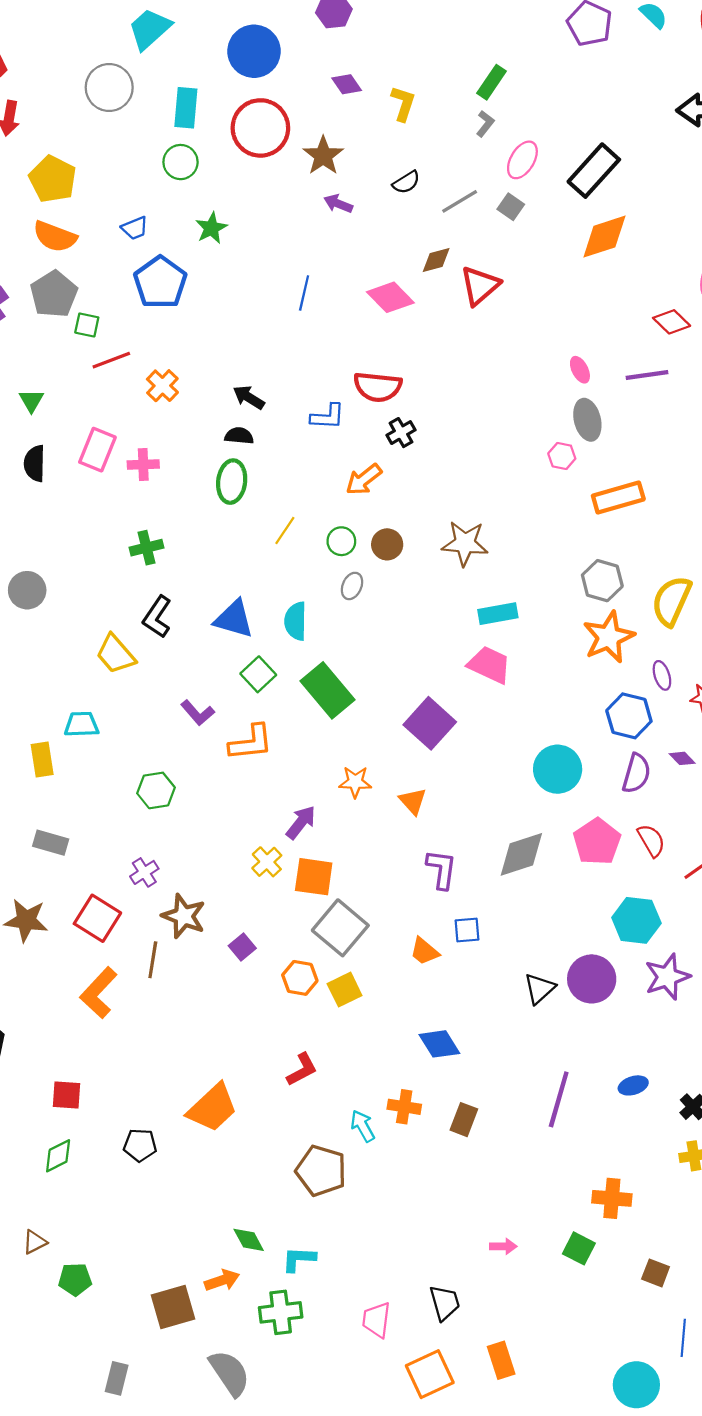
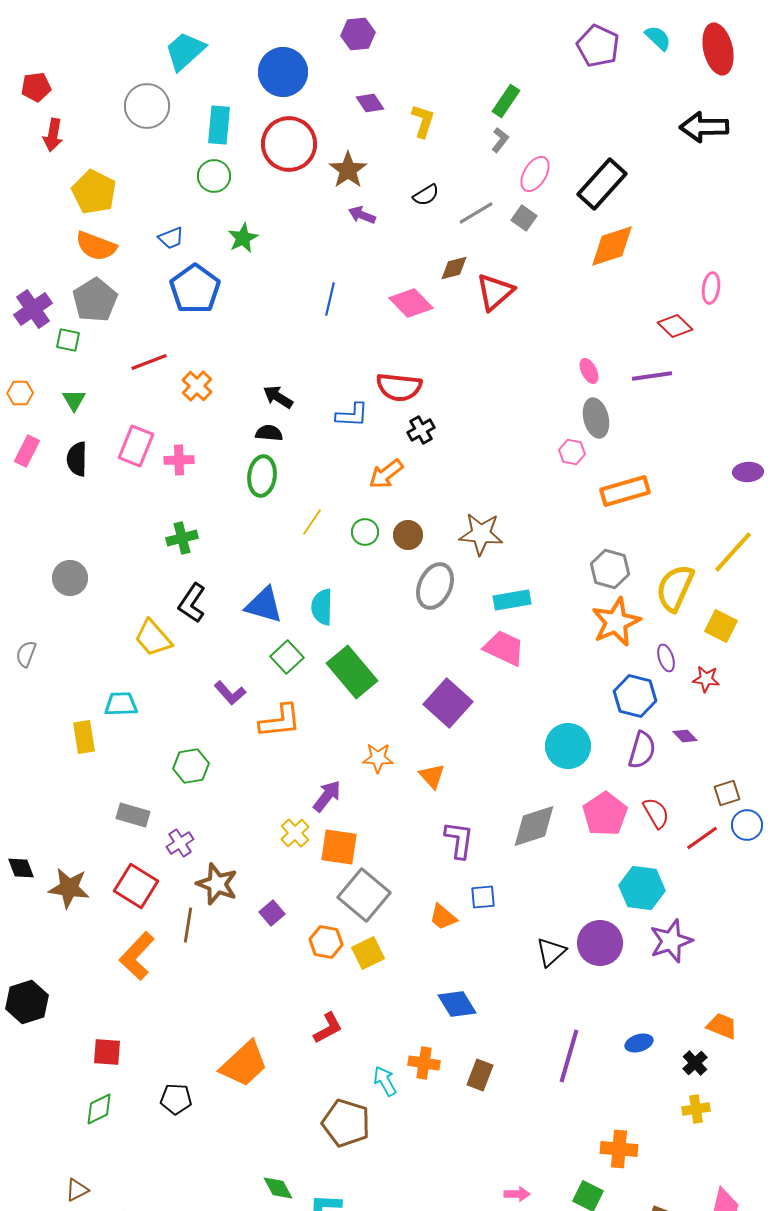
green square: (87, 325) -> (68, 340), moved
gray ellipse: (352, 586) -> (435, 586), moved, size x1.8
gray rectangle: (51, 843) -> (133, 815), moved

